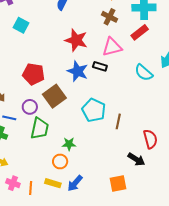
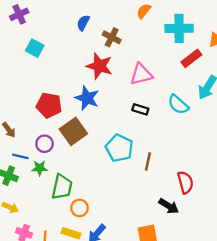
brown cross: (109, 17) -> (112, 37), moved
red rectangle: (140, 32) -> (191, 58), moved
black rectangle: (100, 66) -> (140, 109), moved
blue star: (78, 71) -> (87, 98), moved
green trapezoid: (40, 128) -> (62, 187), moved
green star: (69, 144) -> (40, 168), moved

